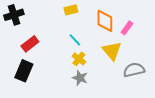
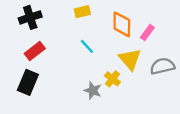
black cross: (14, 15) -> (30, 17), moved
yellow cross: (79, 59) -> (113, 79), moved
gray semicircle: (134, 70) -> (162, 66), moved

